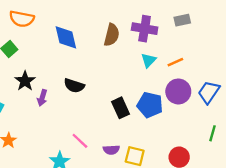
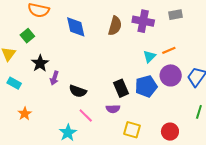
cyan triangle: (149, 60) -> (150, 56), moved
black semicircle: (74, 86) -> (78, 91), moved
blue pentagon: (150, 105) -> (146, 86), turned -30
purple semicircle: (111, 150) -> (113, 109), moved

